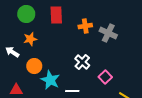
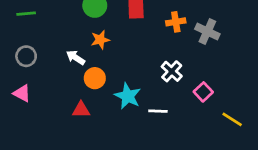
orange circle: (34, 66) -> (95, 78), moved

